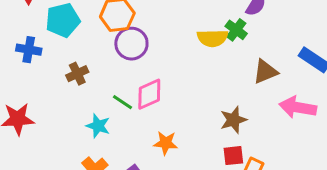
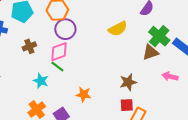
green cross: (236, 30) -> (159, 36), moved, size x1.5
yellow semicircle: (212, 38) -> (118, 29), turned -30
pink diamond: (149, 94) -> (59, 52), moved
pink arrow: (298, 107) -> (170, 77), size x0.7

